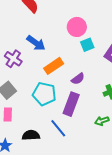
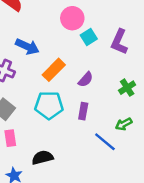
purple rectangle: (71, 104) -> (83, 111), size x0.6
blue line: (58, 128) -> (105, 142), moved

